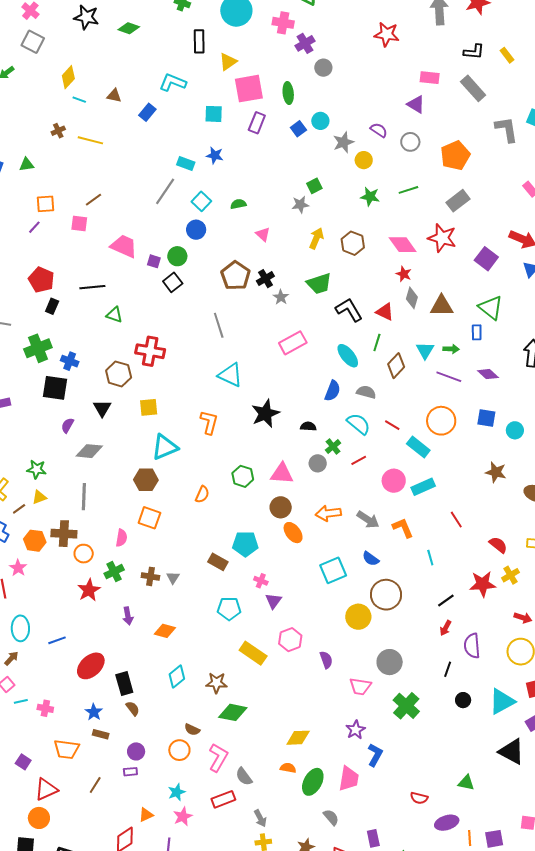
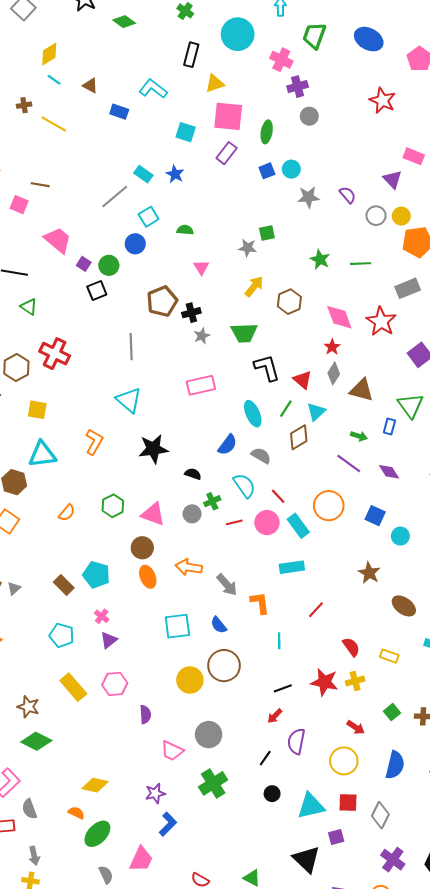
blue rectangle: (147, 112) -> (119, 112), turned 54
yellow circle: (364, 160) -> (401, 216), moved
brown line: (94, 200) -> (40, 185), turned 30
cyan triangle: (425, 350) -> (316, 412), moved
pink circle: (394, 481) -> (267, 523), moved
red line: (456, 520) -> (316, 610), turned 60
pink trapezoid: (349, 779) -> (141, 859), moved

